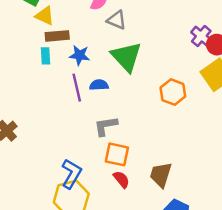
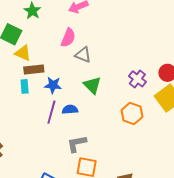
purple cross: (201, 36) -> (137, 79), moved
green triangle: (126, 57) -> (92, 85), size x0.7
purple line: (77, 88) -> (51, 112), turned 30

